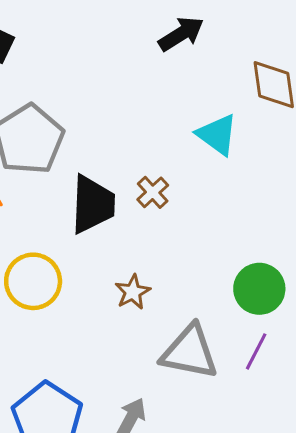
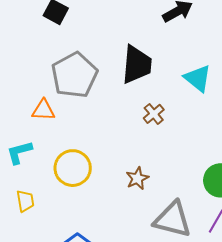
black trapezoid: (93, 204) -> (137, 65), moved

